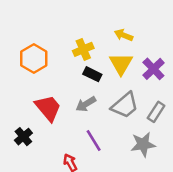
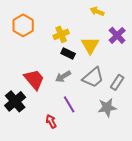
yellow arrow: (124, 35) -> (97, 11), moved
orange hexagon: (34, 59) -> (23, 25), moved
purple cross: (153, 69) -> (117, 35), moved
black cross: (23, 137) -> (15, 101), size x1.5

